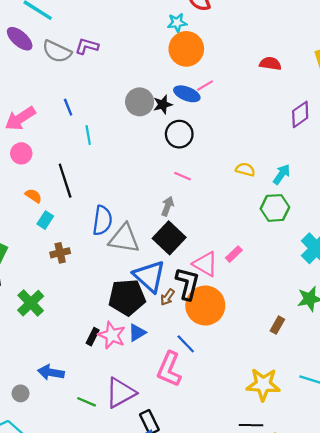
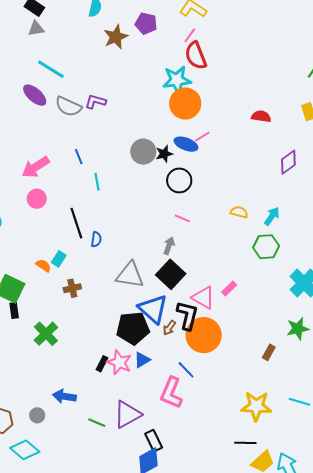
cyan star: (177, 23) -> (177, 80), size x1.6
orange semicircle: (33, 196) -> (43, 265), moved
blue semicircle: (102, 220) -> (96, 239), moved, size x0.6

